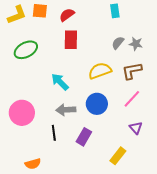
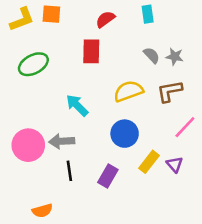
red semicircle: (67, 15) -> (105, 19), moved
gray semicircle: (118, 43) -> (152, 55), turned 96
pink line: (132, 99) -> (185, 127), moved
gray arrow: (66, 110) -> (62, 141), moved
yellow rectangle: (118, 156) -> (149, 162), moved

